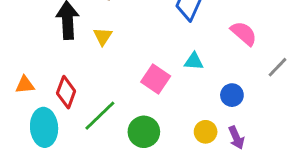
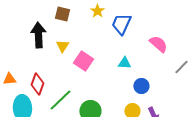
pink square: (156, 79) -> (83, 61), moved
blue circle: (232, 95) -> (141, 86), moved

